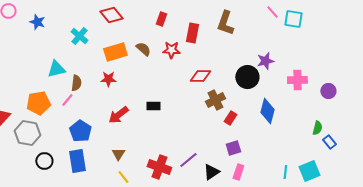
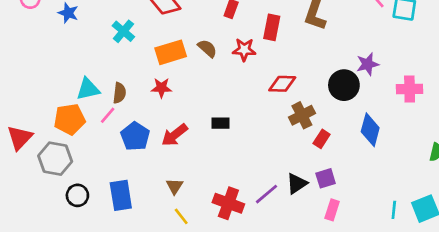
cyan triangle: (56, 69) -> (88, 89), moved
blue pentagon: (80, 131) -> (135, 136), moved
black triangle: (211, 172) -> (297, 184), moved

